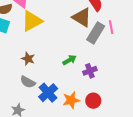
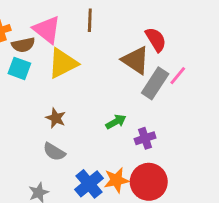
pink line: (111, 27) -> (178, 76), turned 48
blue cross: (48, 93) -> (89, 184), moved
red circle: (93, 101) -> (149, 182), size x1.6

